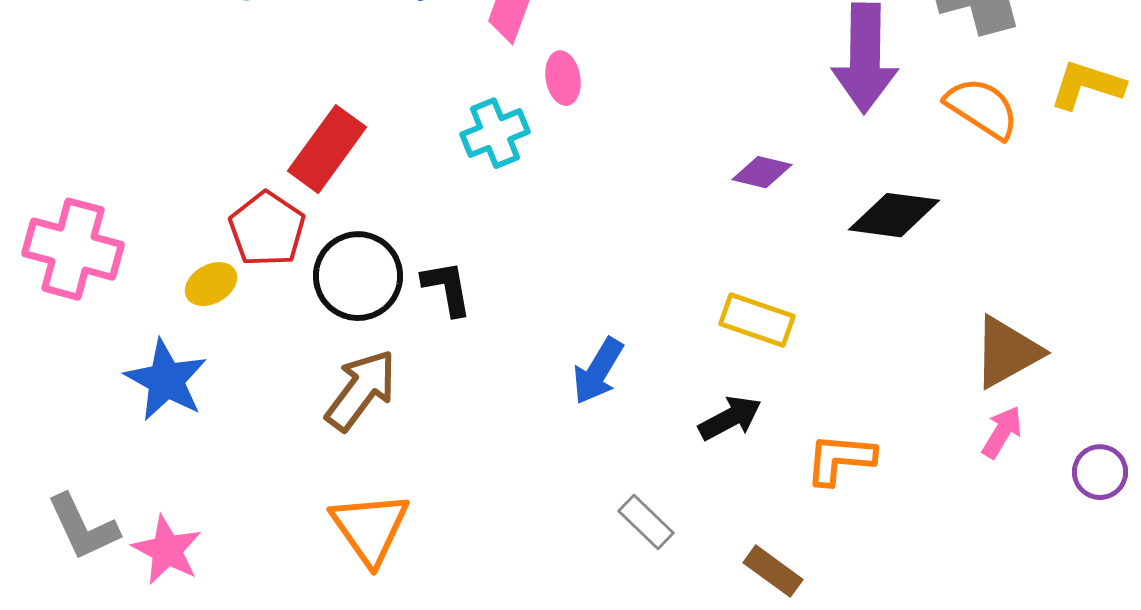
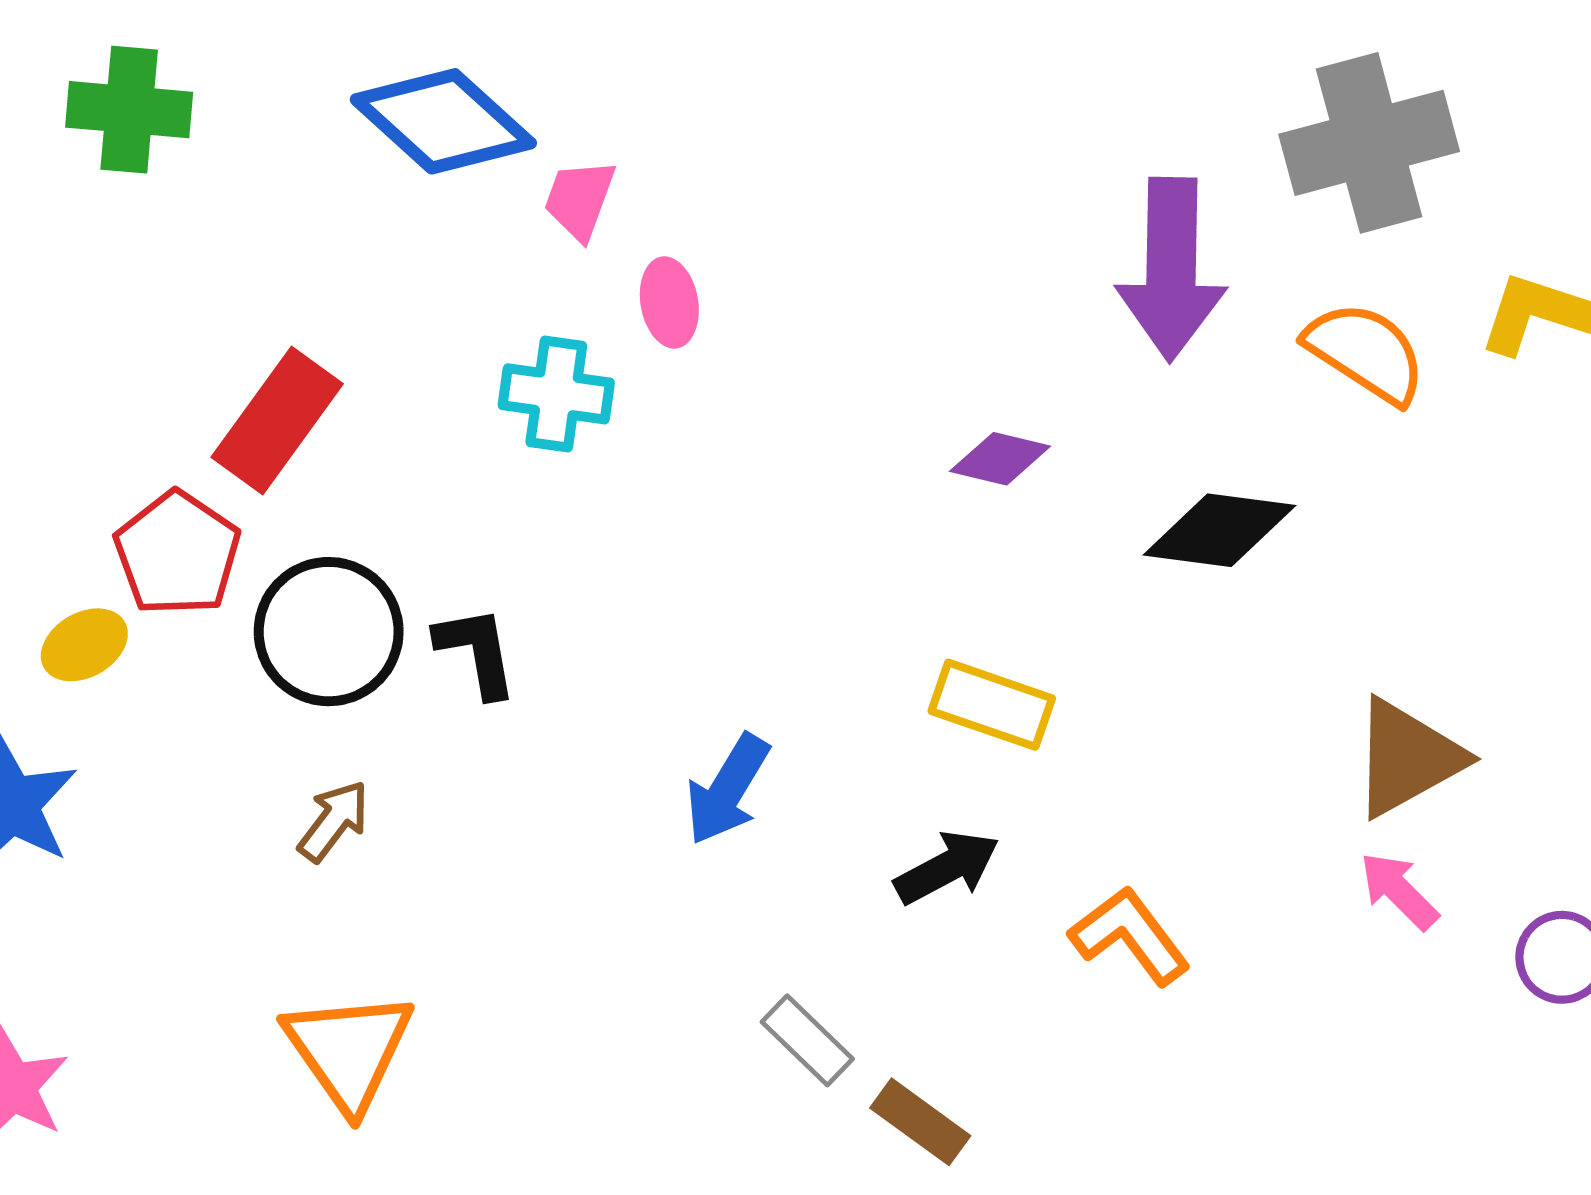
cyan cross: (495, 133) -> (556, 394), turned 30
brown arrow: (361, 390) -> (334, 821), size x0.6
pink arrow: (1002, 432) -> (1399, 891), turned -76
orange L-shape: (840, 459) -> (1130, 936), turned 48
brown rectangle: (773, 571) -> (920, 1122), moved

